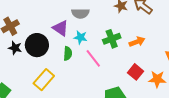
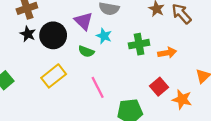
green semicircle: (68, 54) -> (86, 51), turned 96
pink line: (93, 58) -> (98, 87), moved

